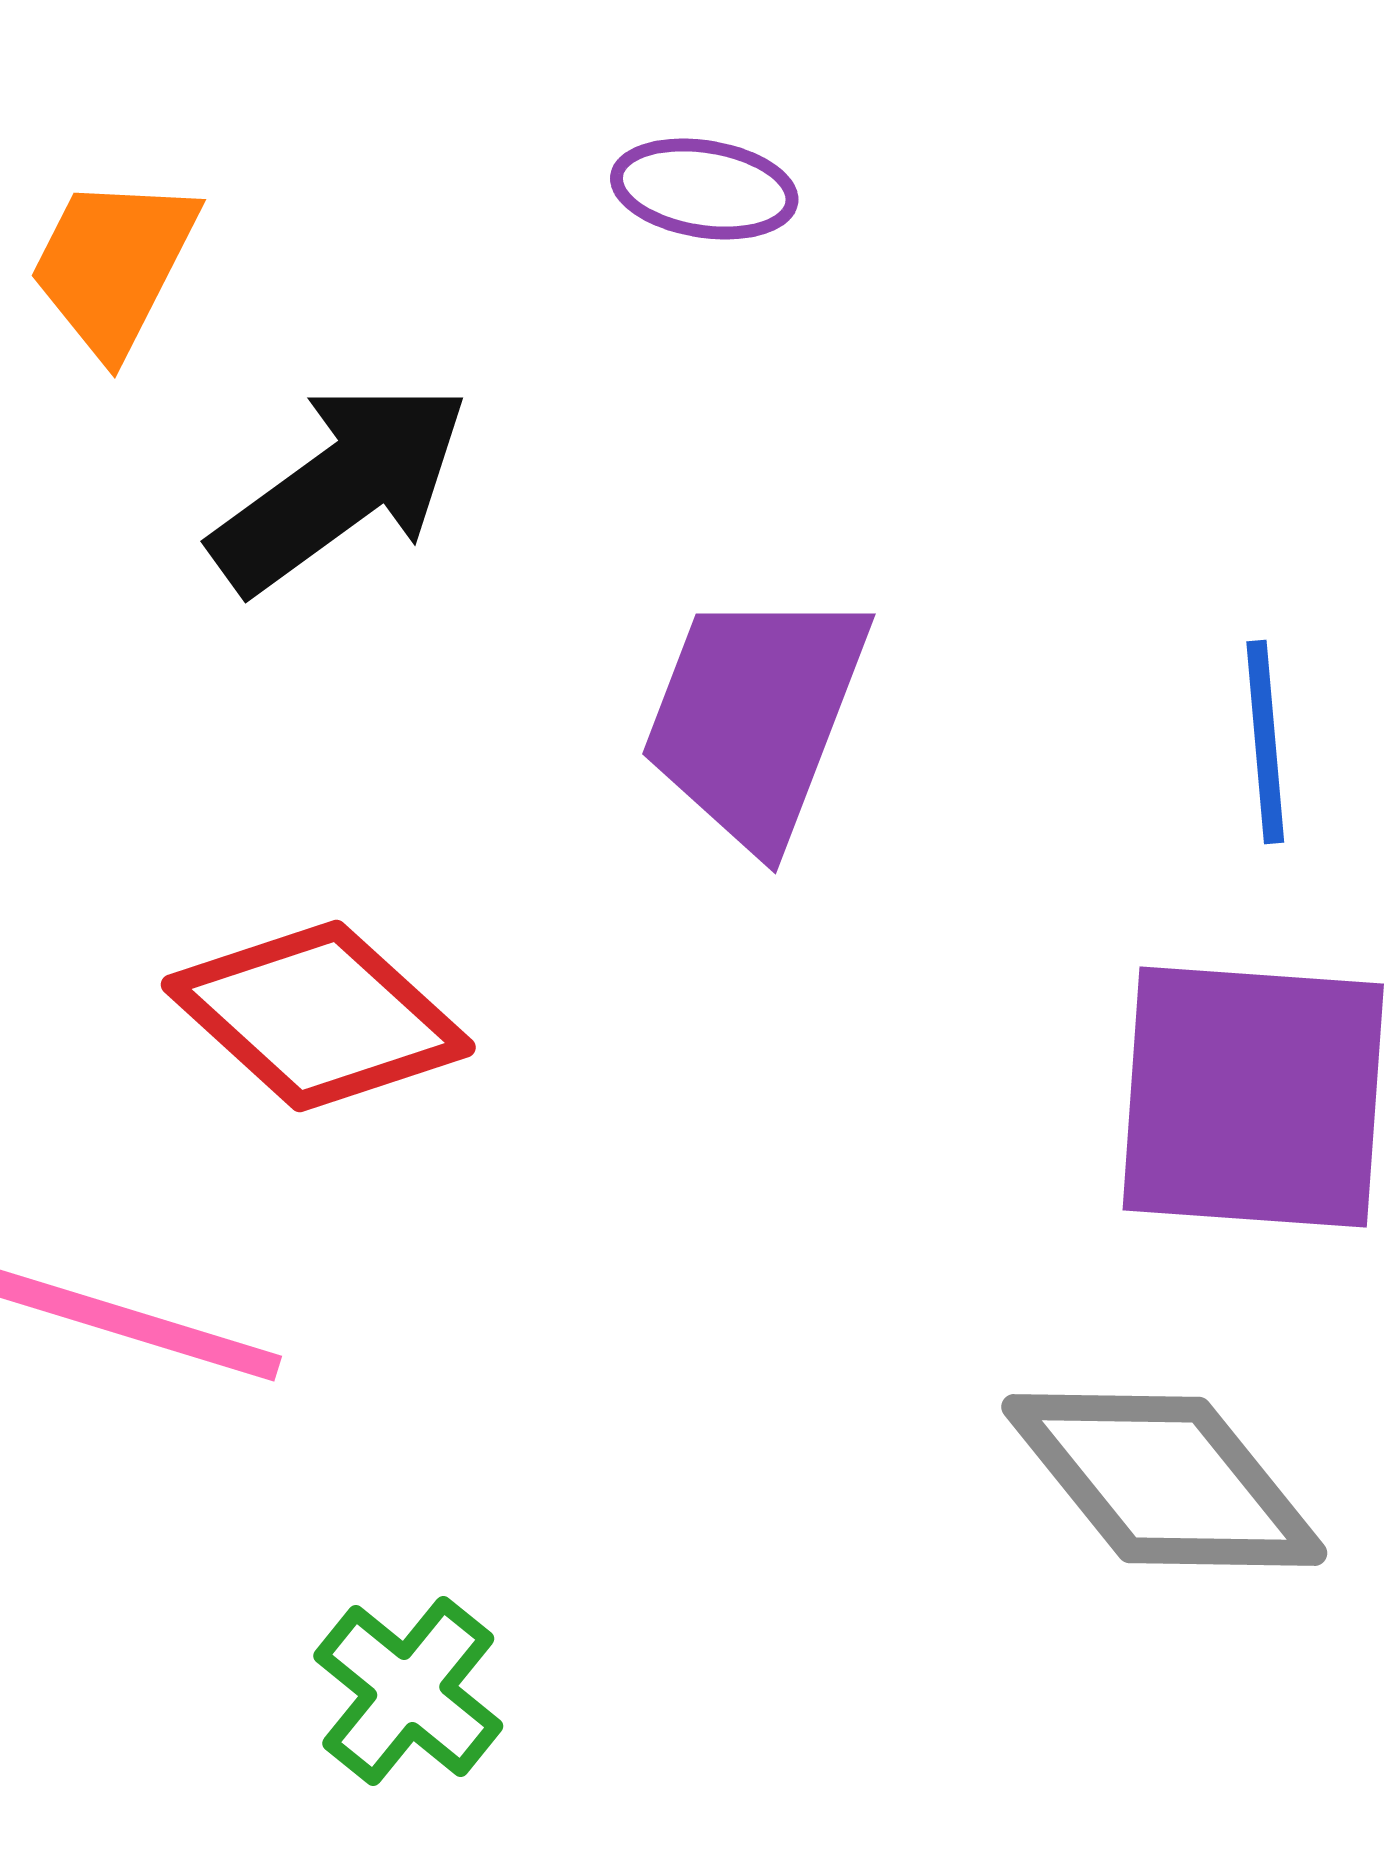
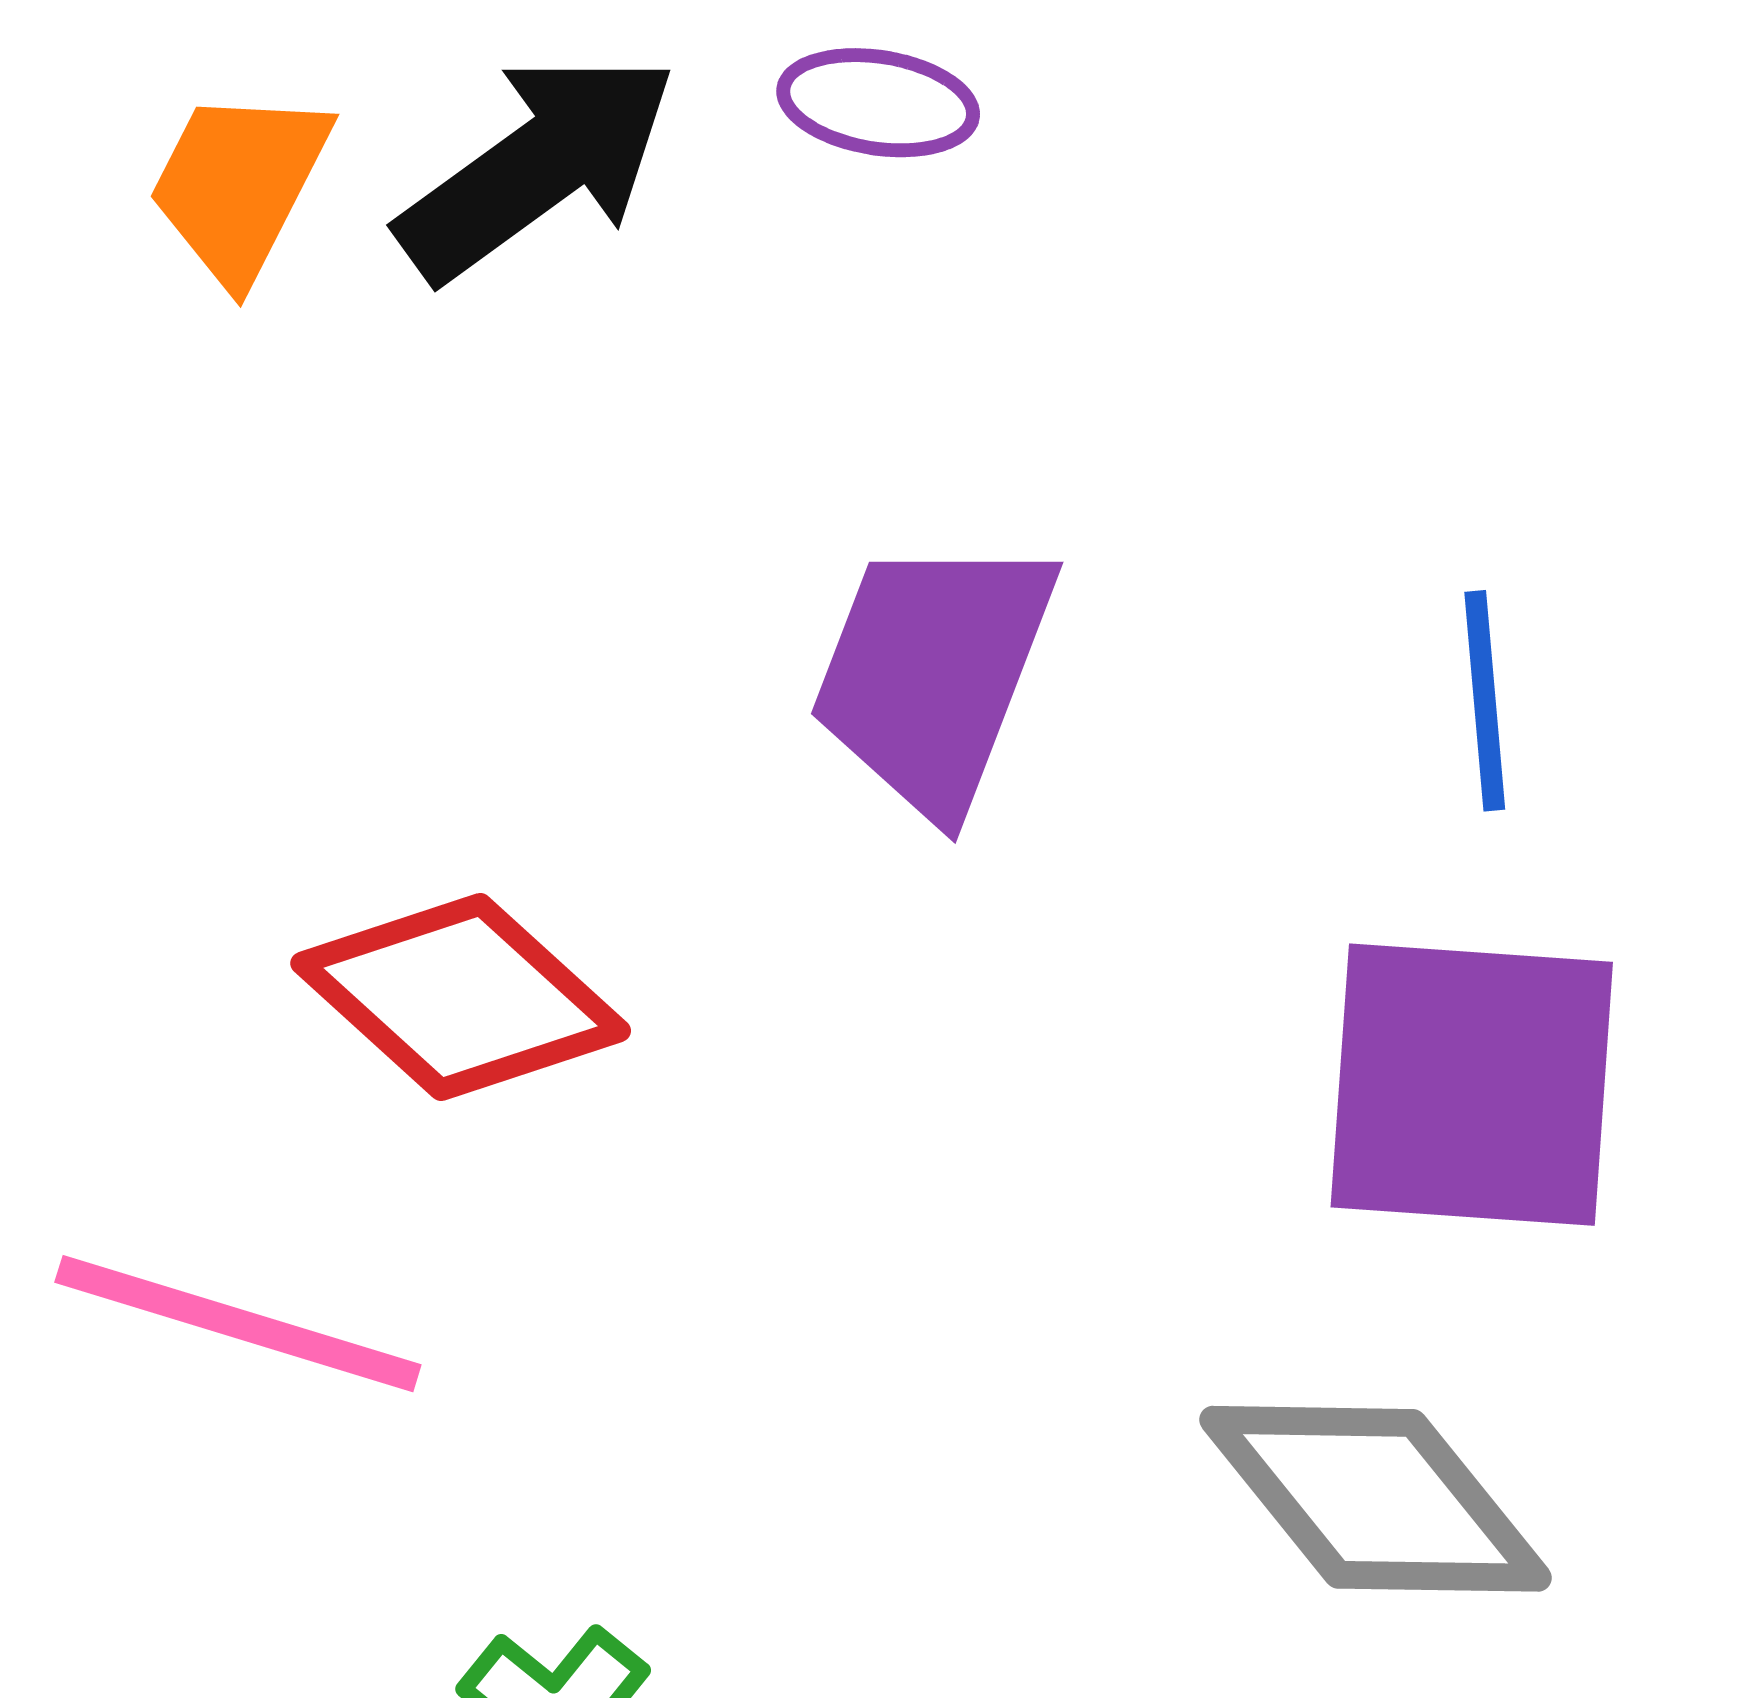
black arrow: (340, 487) -> (537, 167), moved

